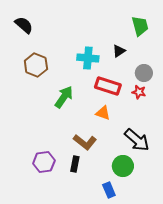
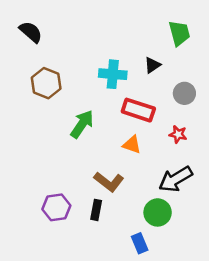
red star: (139, 92) -> (178, 134), moved
black arrow: (137, 140) -> (175, 179), turned 108

